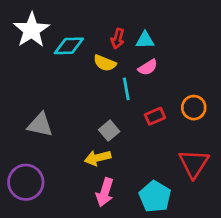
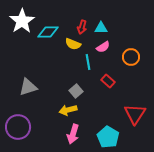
orange circle: (194, 108) -> (131, 57), moved
red rectangle: (155, 116) -> (108, 81), turned 64
gray triangle: (40, 125) -> (28, 87), turned -30

